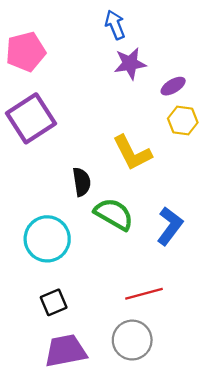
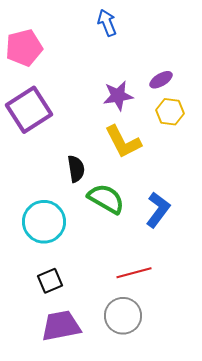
purple star: (130, 63) -> (118, 96), moved

